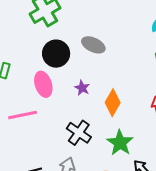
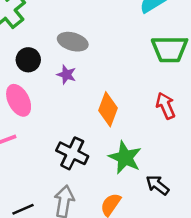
black circle: (56, 54) -> (28, 60), size x0.7
purple star: (82, 88) -> (66, 75), moved

